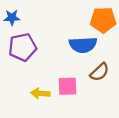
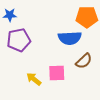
yellow arrow: (40, 93) -> (34, 79), turned 35

